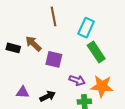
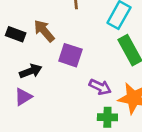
purple triangle: (23, 92) -> (23, 97), turned -40
black arrow: (48, 96) -> (31, 71), moved

